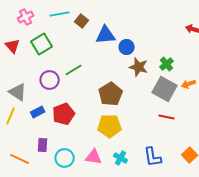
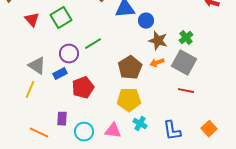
orange arrow: (189, 84) -> (157, 63), moved
blue rectangle: (38, 112) -> (60, 74), moved
cyan cross: (121, 158) -> (140, 124), moved

